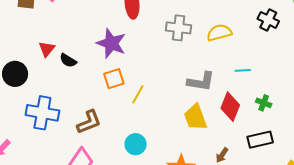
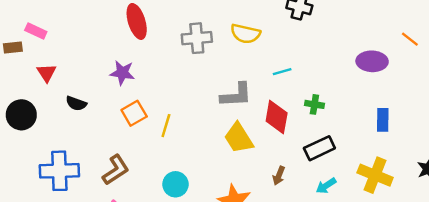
yellow semicircle: (219, 33) -> (245, 34), turned -140
purple star: (111, 43) -> (122, 73), size x0.7
red triangle: (47, 49) -> (47, 73), moved
black circle: (15, 74) -> (21, 115), moved

